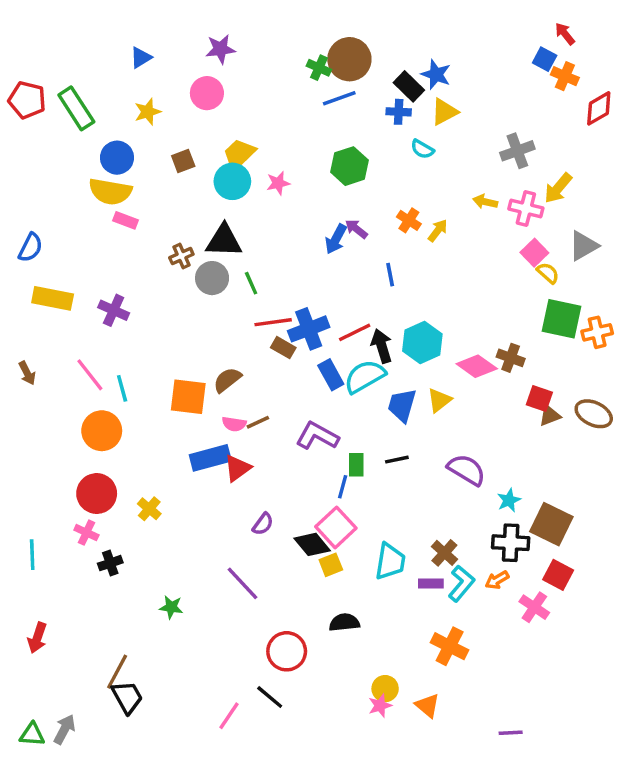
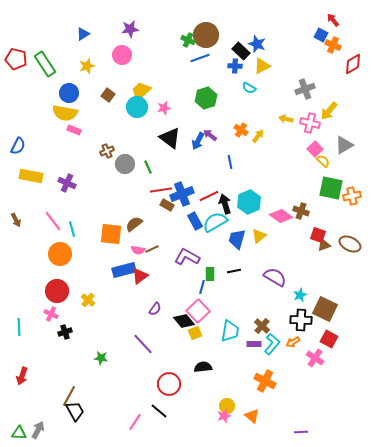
brown square: (183, 161) -> (108, 95), turned -32
black triangle: (224, 241) -> (170, 138), moved, turned 35

